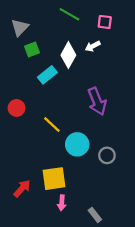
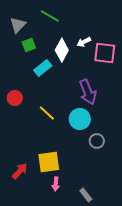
green line: (69, 14) -> (50, 16), moved
pink square: (105, 22) -> (105, 53), moved, size x1.6
cyan circle: (77, 144) -> (80, 119), moved

